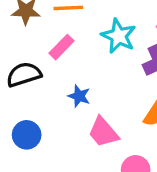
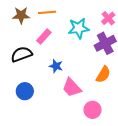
cyan star: (119, 36) -> (79, 28), turned -30

